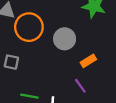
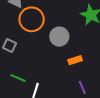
purple line: (80, 86) -> (82, 87), moved

